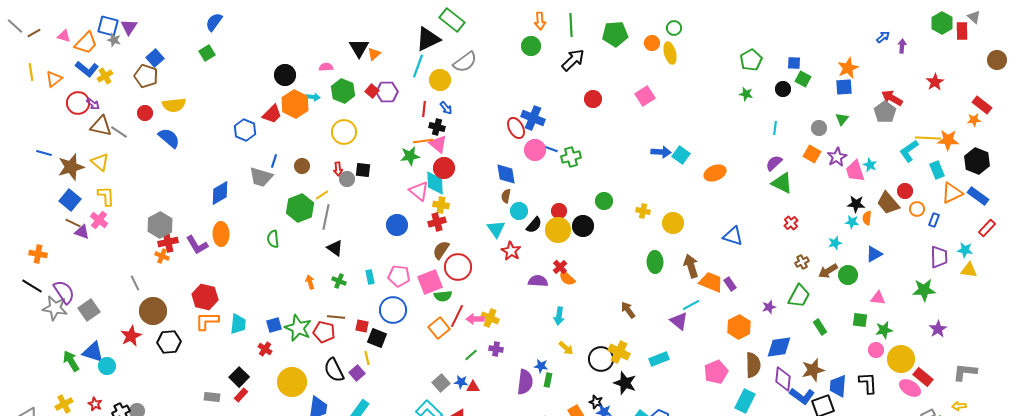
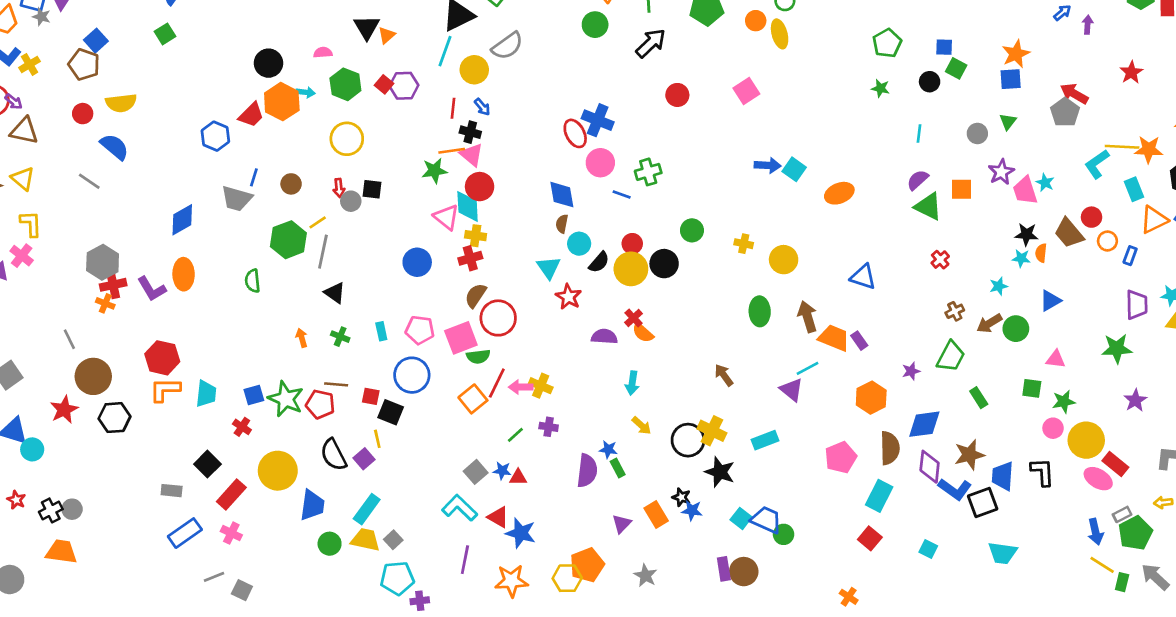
gray line: (119, 132) -> (89, 181), moved
blue line: (551, 149) -> (622, 195), moved
orange square: (812, 154) -> (961, 189), moved, turned -30
green rectangle: (548, 380) -> (618, 468), turned -40
red rectangle: (241, 395) -> (231, 495), moved, size x1.6

